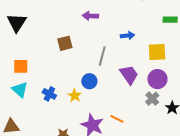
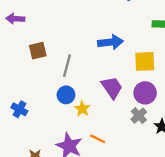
purple arrow: (90, 16) -> (15, 19), moved
blue arrow: (127, 36) -> (111, 42), size x1.5
gray line: (102, 56) -> (67, 66), moved
yellow star: (75, 96) -> (82, 109), moved

